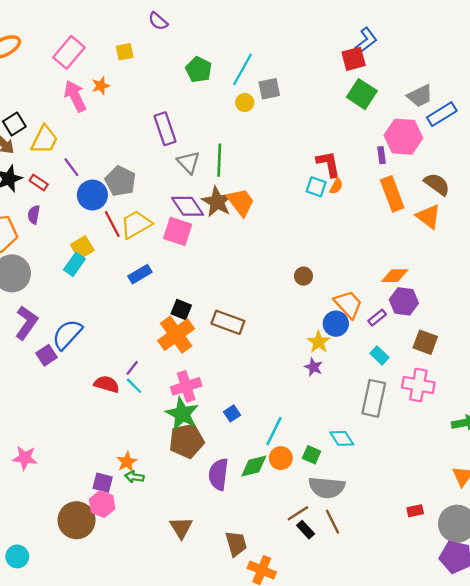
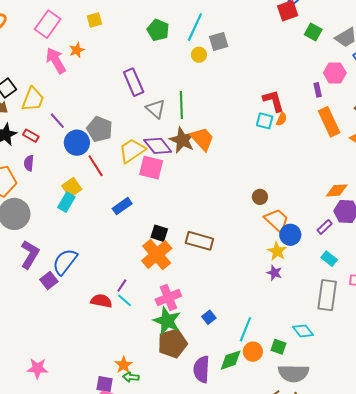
green square: (362, 94) -> (313, 32), moved, size x0.7
pink hexagon: (403, 137) -> (335, 73), size x0.7
yellow trapezoid: (136, 224) -> (132, 151), moved
orange trapezoid: (348, 304) -> (277, 220), moved

